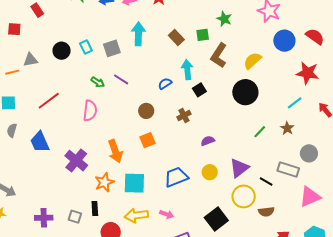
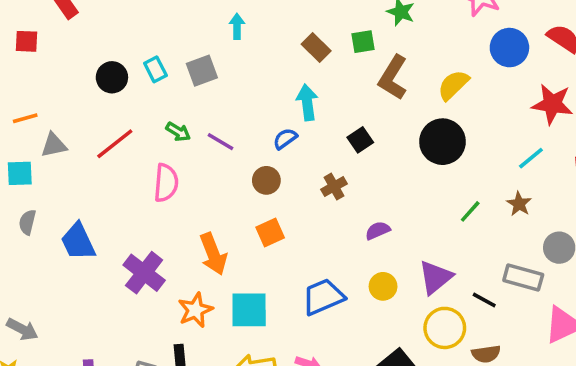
cyan arrow: (138, 34) -> (237, 26), moved, size x0.6
gray triangle: (31, 60) -> (54, 145), moved
cyan arrow: (187, 70) -> (307, 102), moved
purple line: (121, 79) -> (221, 142), moved
blue semicircle: (165, 84) -> (285, 139), moved
red line: (49, 101) -> (115, 144), moved

